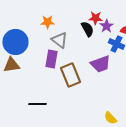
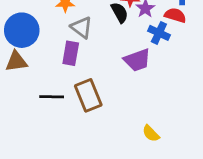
brown rectangle: (70, 75) -> (88, 95), moved
black line: (37, 104) -> (52, 97), moved

